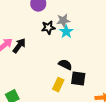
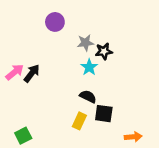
black star: (48, 28) -> (104, 51), moved
cyan star: (66, 32) -> (89, 67), moved

